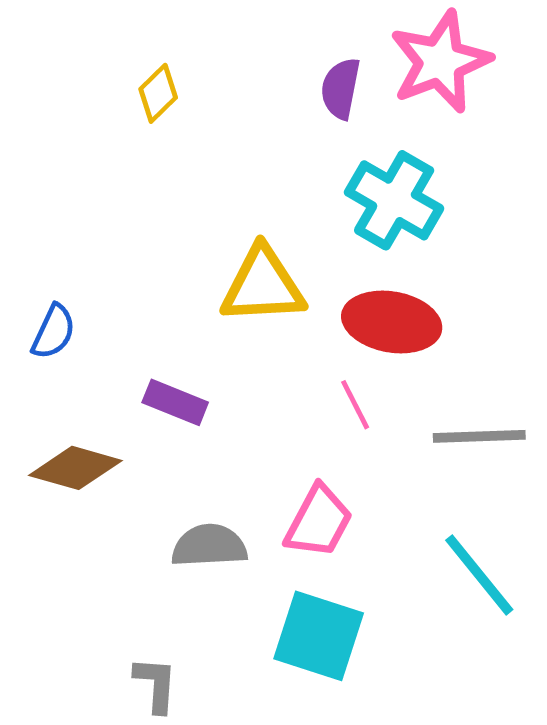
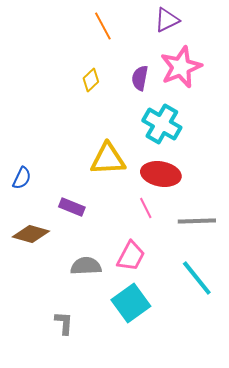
yellow diamond: (158, 93) -> (91, 80), moved
cyan square: (319, 636) -> (131, 303), turned 36

